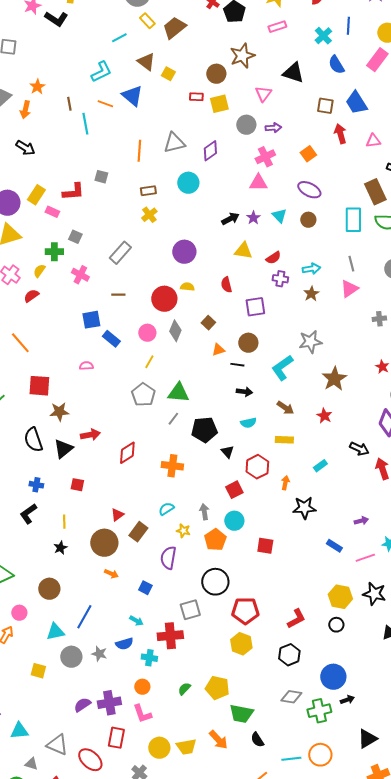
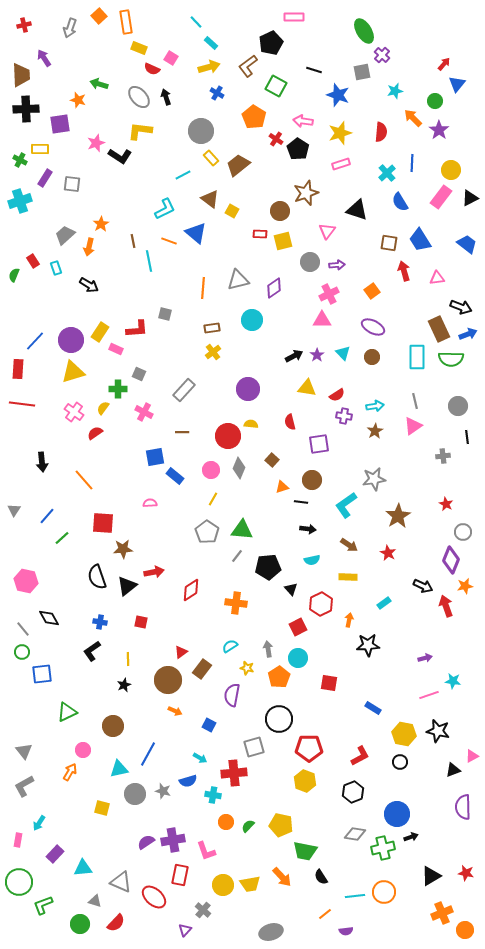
blue rectangle: (334, 546) -> (373, 708), moved
orange circle: (142, 687) -> (226, 822), moved

